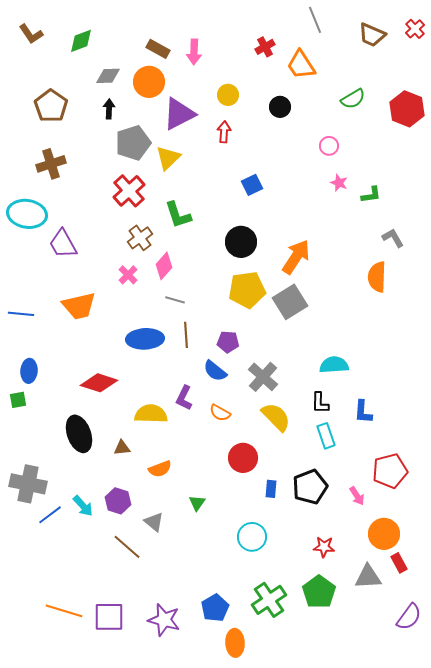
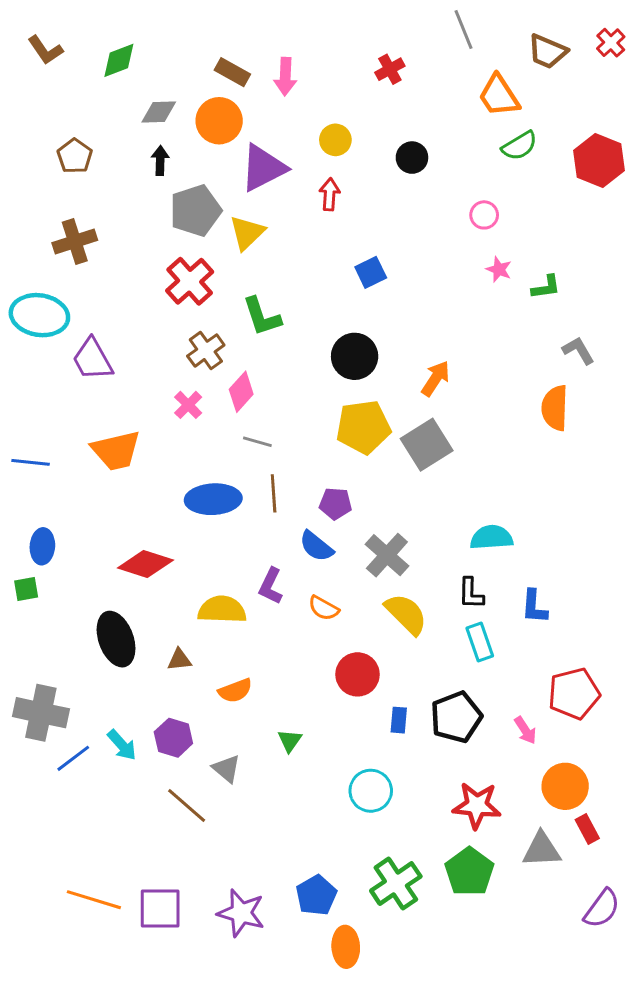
orange trapezoid: (301, 65) -> (499, 96), moved
brown pentagon: (51, 106) -> (75, 156), size x0.7
orange arrow: (296, 257) -> (436, 378), size x0.7
red star: (324, 547) -> (477, 805), size x1.5

